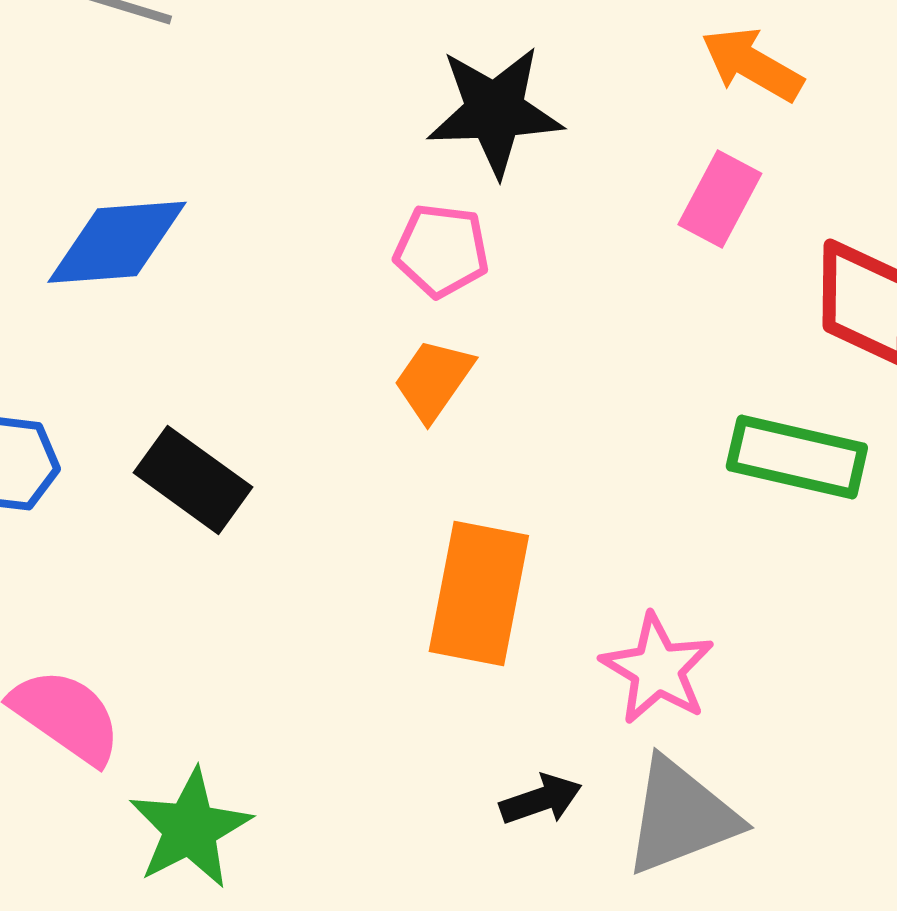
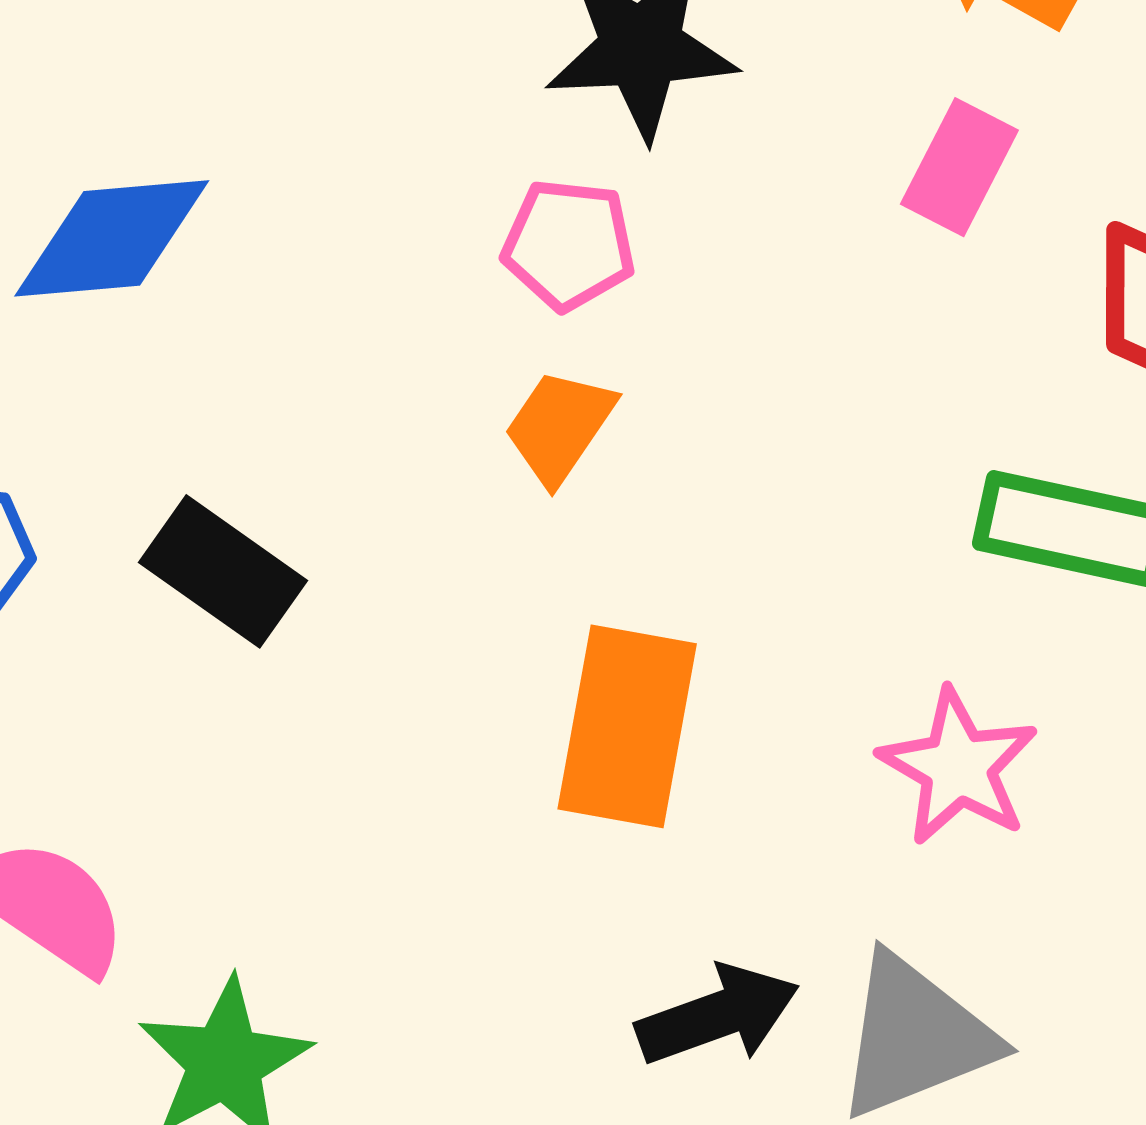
pink star: (657, 669) -> (958, 767), moved
black arrow: (541, 800) -> (718, 1015), size x1.4

